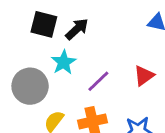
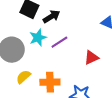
purple line: (98, 81) -> (59, 42), moved

